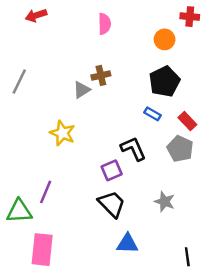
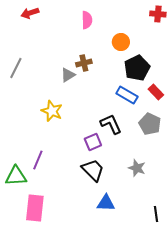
orange circle: (165, 39) -> (121, 42), moved
blue rectangle: (153, 114) -> (127, 95), size x1.5
red rectangle: (187, 121) -> (156, 92), moved

